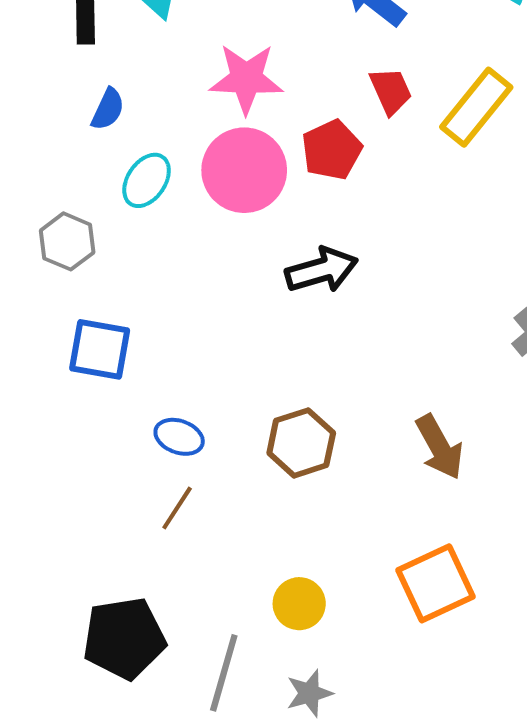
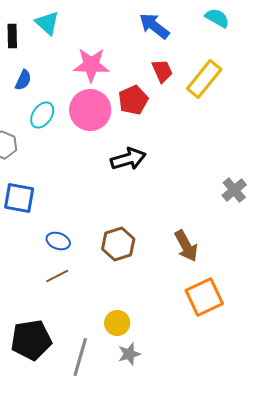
brown line: (177, 508) -> (57, 276), turned 30
orange square: (435, 583) -> (204, 297), moved
gray star: (309, 693) -> (129, 354), moved

